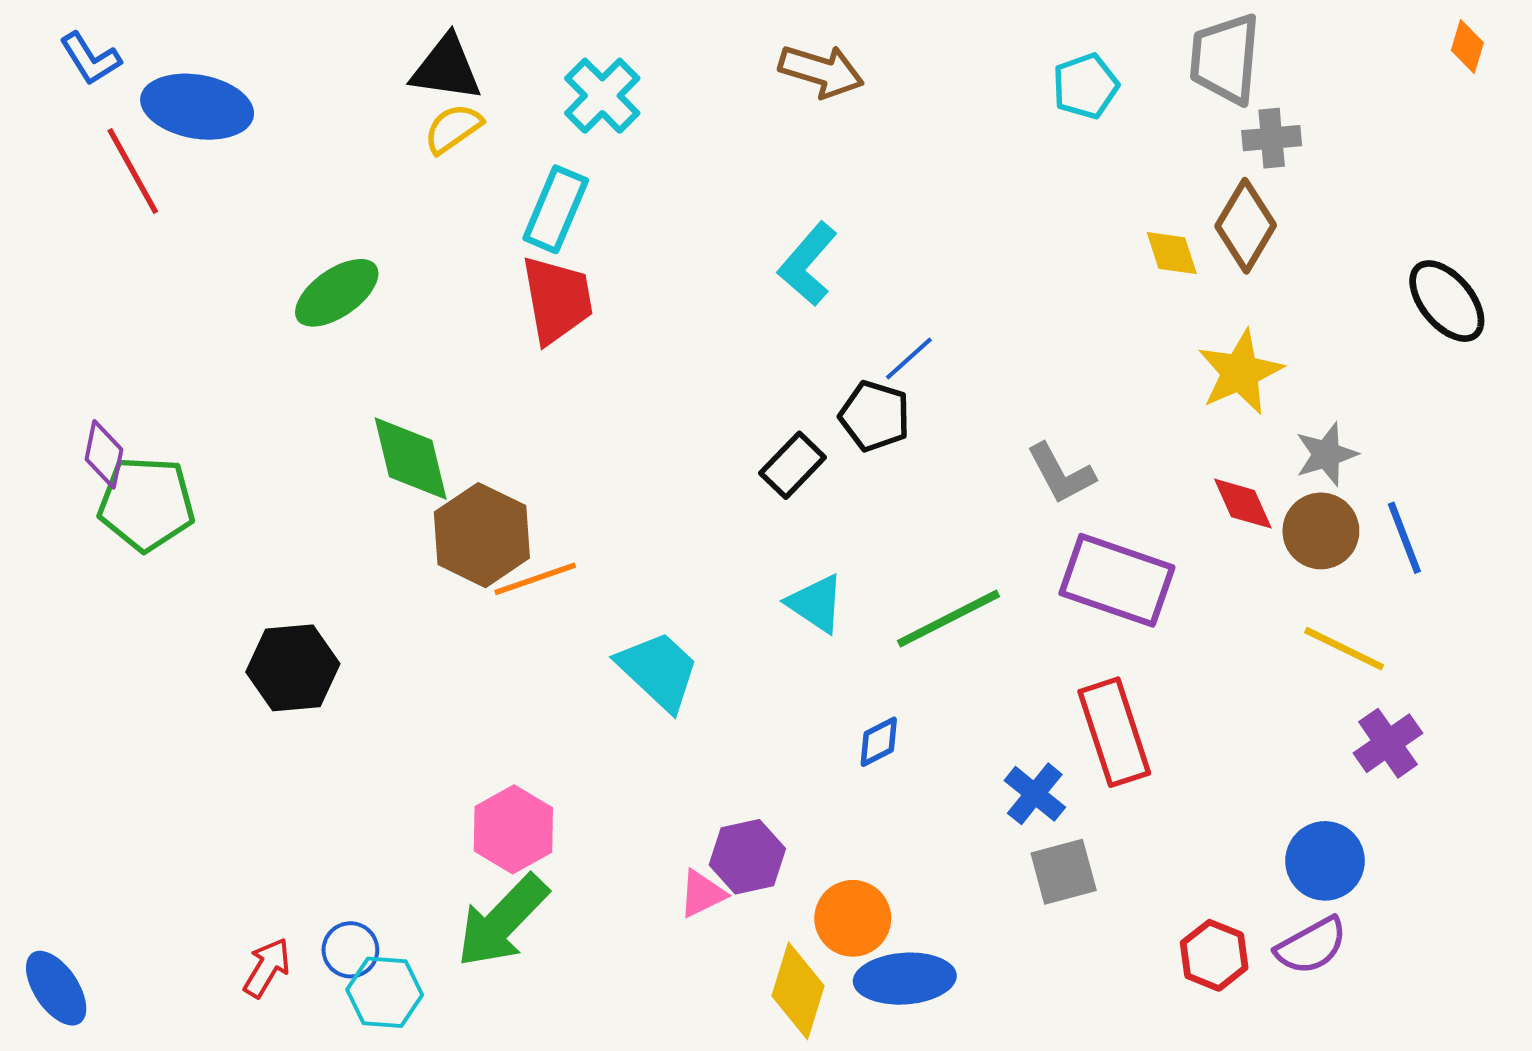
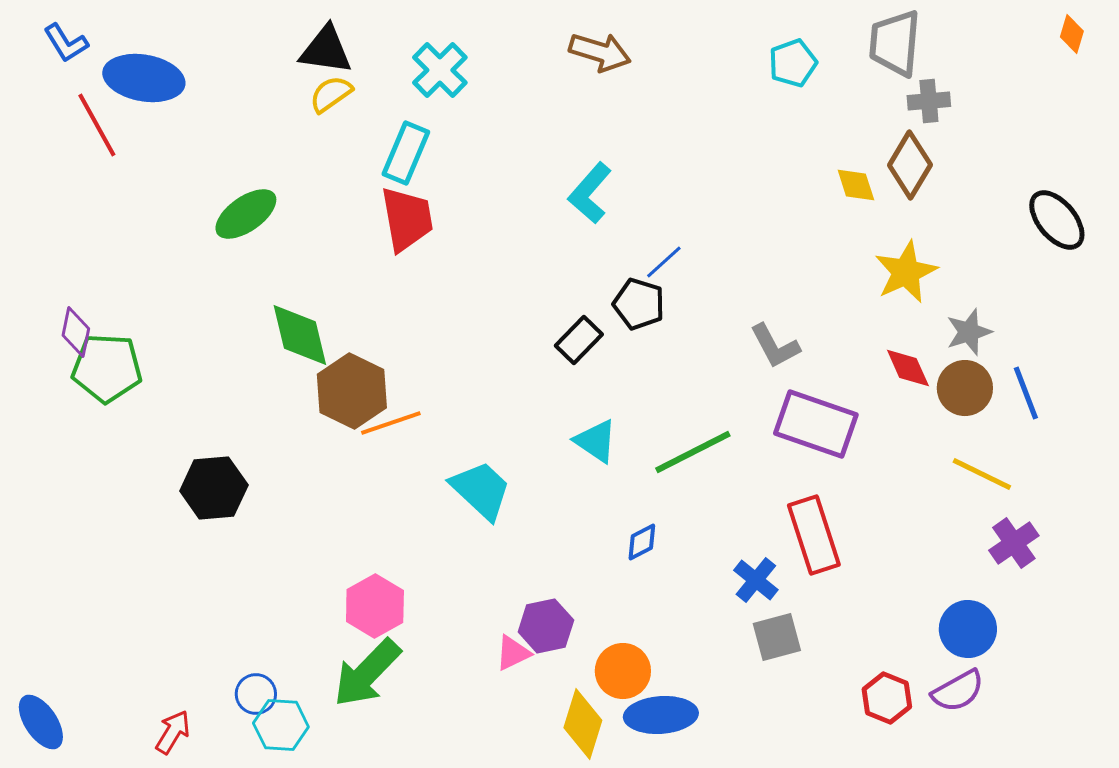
red arrow: (267, 968) -> (173, 732), moved

